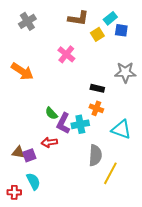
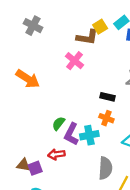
brown L-shape: (78, 18) -> (87, 37), moved
gray cross: (27, 21) -> (33, 26), turned -30
yellow square: (97, 34) -> (100, 27), moved
green semicircle: (51, 113) -> (59, 123), turned 80

